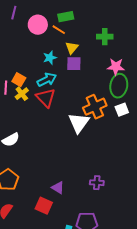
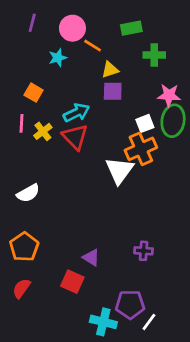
green rectangle: (66, 17) -> (131, 28), moved
pink circle: (38, 25) -> (72, 28), moved
yellow triangle: (72, 48) -> (110, 70), turned 32
cyan star: (50, 58) -> (58, 58), moved
orange square: (19, 80) -> (34, 93), moved
white square: (122, 110) -> (145, 123), moved

